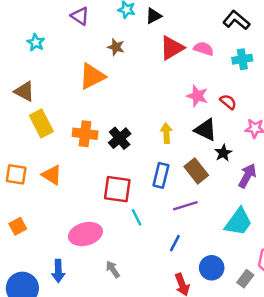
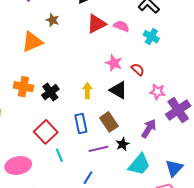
cyan cross: (242, 59) -> (151, 37), turned 35
black star: (223, 153) -> (123, 144), moved
blue rectangle: (161, 175) -> (81, 124), turned -30
red square: (117, 189) -> (46, 132), turned 35

